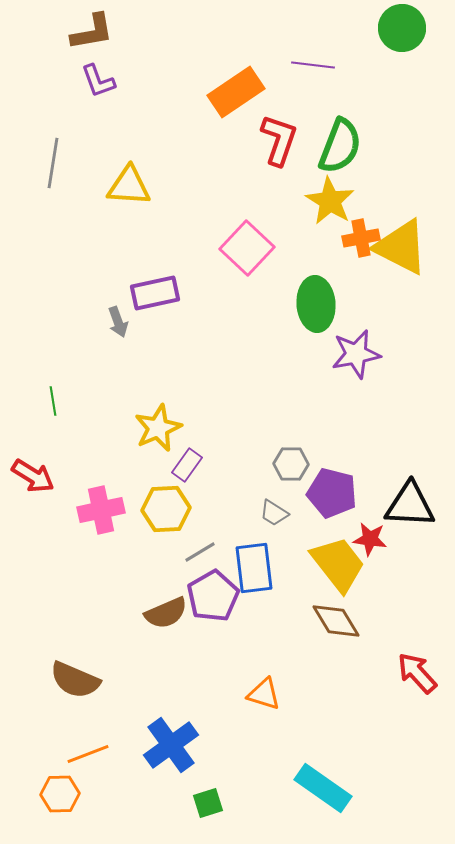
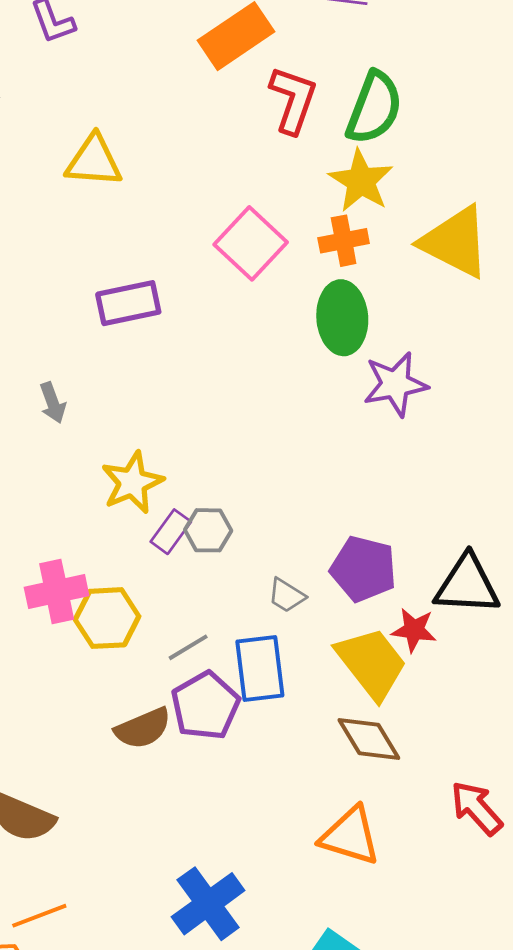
orange cross: (361, 238) -> (344, 241), moved
gray arrow: (118, 322) -> (53, 403), moved
gray hexagon: (291, 464) -> (208, 530), moved
yellow hexagon: (166, 509) -> (107, 618), moved
orange triangle: (264, 694) -> (350, 836), moved, size x1.4
blue cross: (171, 745) -> (208, 904), moved

